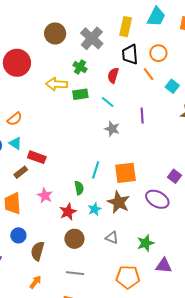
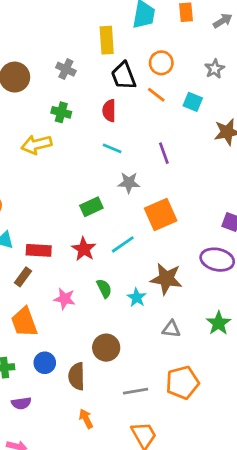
gray cross: (92, 38) -> (66, 69), size x0.6
green rectangle: (80, 94) -> (91, 207), moved
cyan line: (96, 170) -> (123, 244), turned 54
orange square: (126, 173) -> (161, 215), moved
green semicircle: (79, 188) -> (104, 288), moved
red star: (68, 212) -> (84, 249), moved
brown circle: (74, 239) -> (106, 348), moved
orange pentagon: (128, 277) -> (182, 383), moved
orange arrow: (35, 282) -> (86, 419), turned -48

